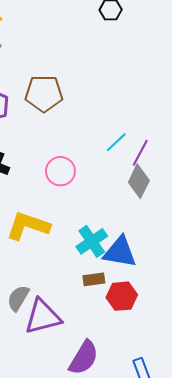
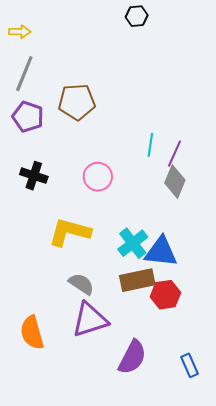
cyan line: (116, 142) -> (150, 145), turned -35
brown rectangle: (94, 279) -> (137, 280), size x1.6
gray semicircle: (18, 298) -> (81, 284), moved, turned 96

